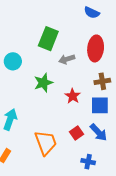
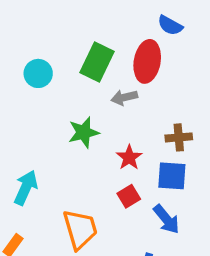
red ellipse: (96, 48) -> (147, 61), moved
cyan circle: (13, 61) -> (38, 73), moved
red square: (76, 133) -> (129, 196), moved

